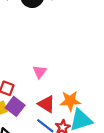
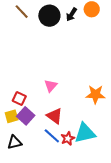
orange star: (70, 101) -> (95, 94), moved

